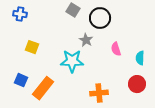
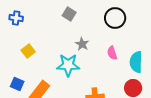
black circle: (100, 18) -> (115, 18), moved
yellow square: (32, 47) -> (28, 51), turned 32
cyan semicircle: (140, 58) -> (136, 62), size x1.5

